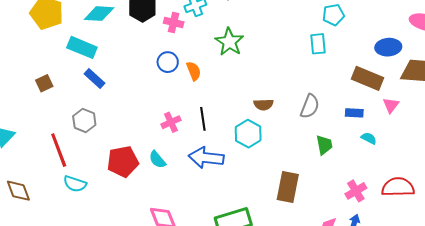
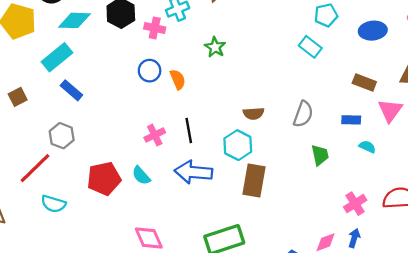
green star: (229, 42) -> (215, 47), size x0.7
cyan rectangle: (318, 44) -> (310, 47), turned -45
cyan rectangle: (82, 47) -> (57, 57), turned -60
blue ellipse: (388, 47) -> (373, 31), moved
brown rectangle: (367, 78) -> (364, 83), size x0.7
pink triangle: (391, 105) -> (390, 111), size x1.4
red line: (59, 150) -> (35, 168), turned 68
brown rectangle: (288, 187) -> (254, 181), moved

